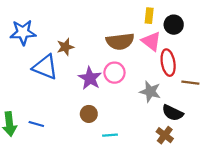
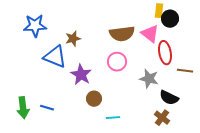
yellow rectangle: (149, 16) -> (159, 11), moved
purple star: (90, 78) -> (81, 75), moved

